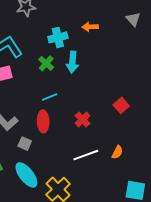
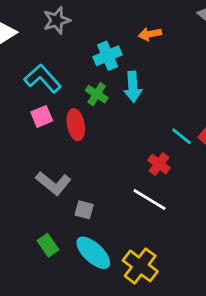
cyan line: (50, 97) -> (182, 136), moved, turned 70
red ellipse: (43, 121) -> (76, 125), moved
white line: (86, 155) -> (150, 200), moved, turned 60

